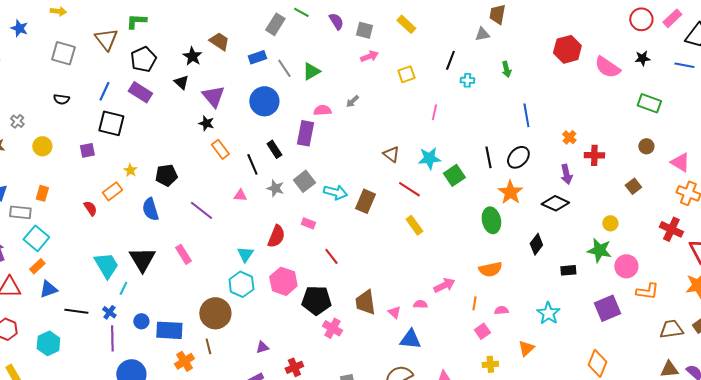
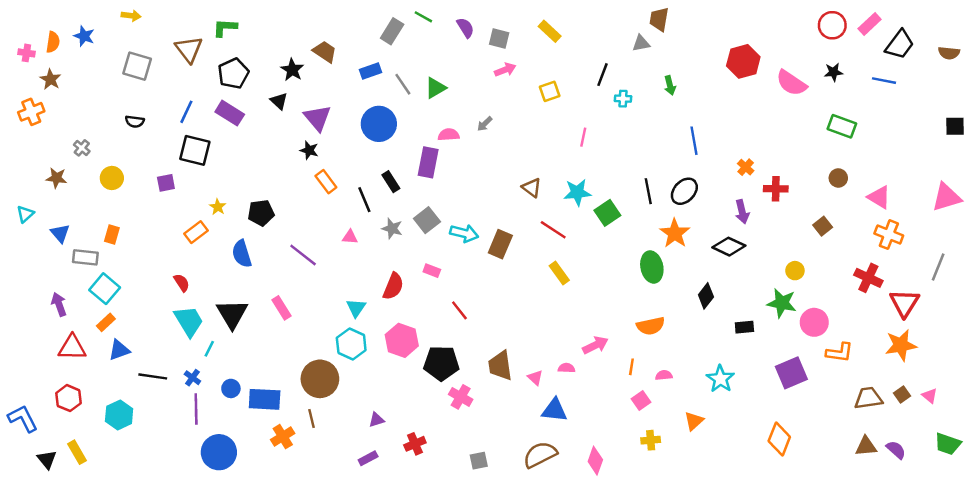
red semicircle: (90, 208) -> (182, 283), moved

